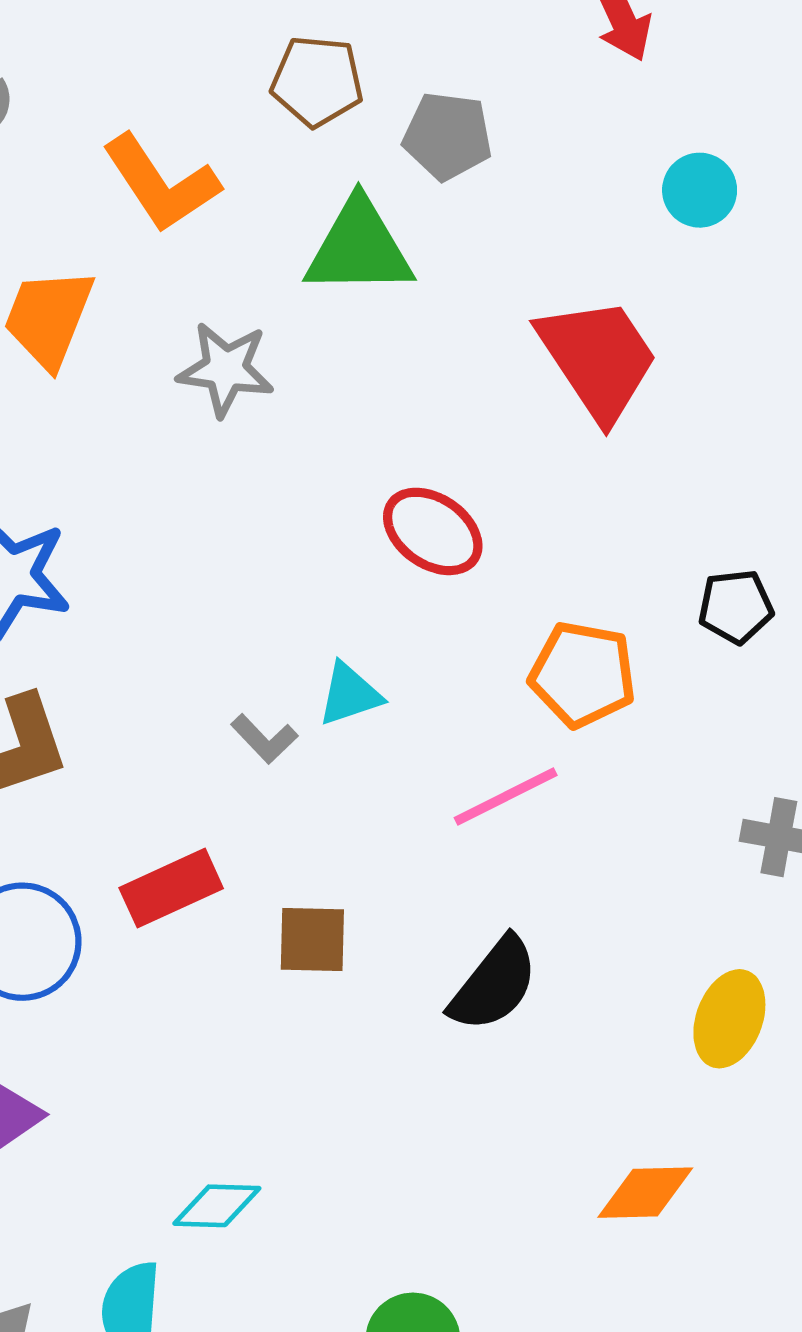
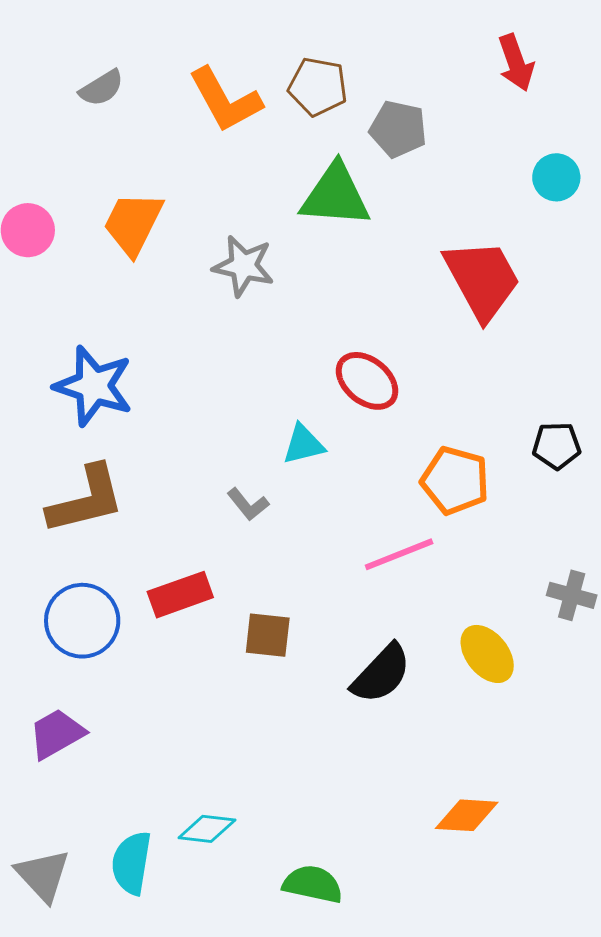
orange L-shape: (161, 183) -> (225, 100), moved
cyan triangle: (350, 694) -> (303, 444), moved
yellow ellipse: (729, 1019) -> (487, 654), moved, turned -64
cyan diamond: (217, 1206) -> (207, 829), moved

